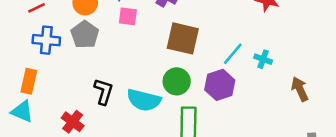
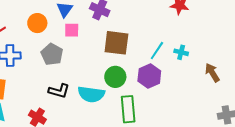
gray pentagon: (85, 35) -> (52, 54), moved
black L-shape: (103, 92) -> (59, 91), turned 95

